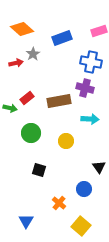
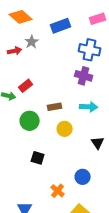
brown rectangle: (59, 101) -> (55, 107), moved, size x0.6
black triangle: (99, 167) -> (98, 143), moved

